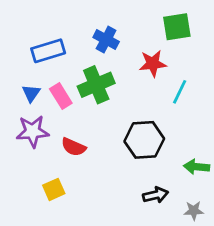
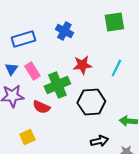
red star: (153, 64) -> (82, 65), moved
green cross: (96, 85) -> (57, 85), moved

